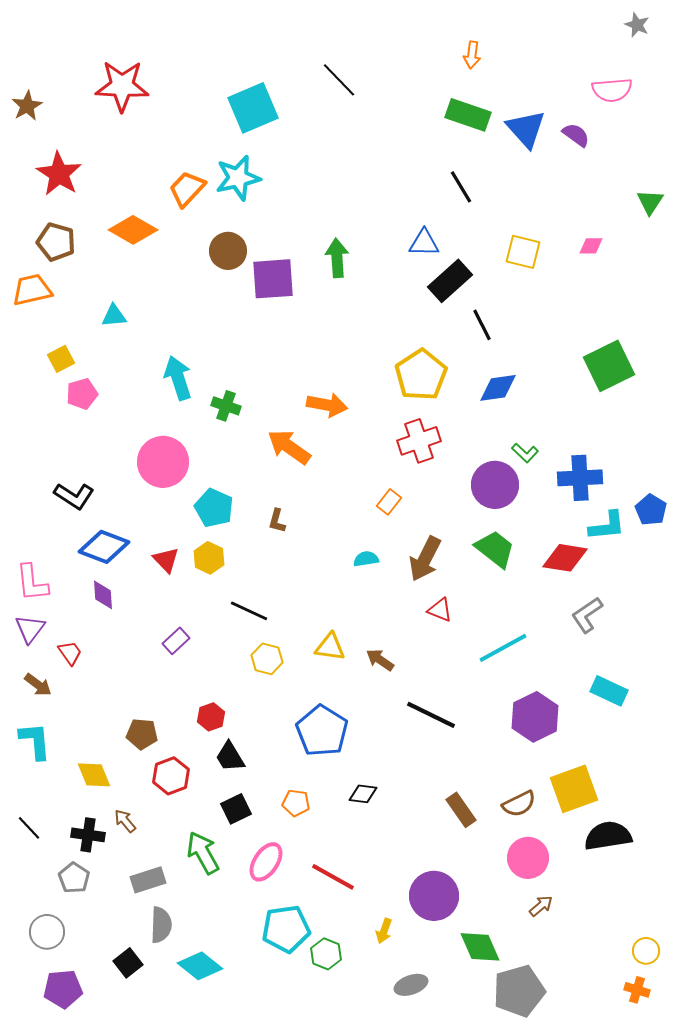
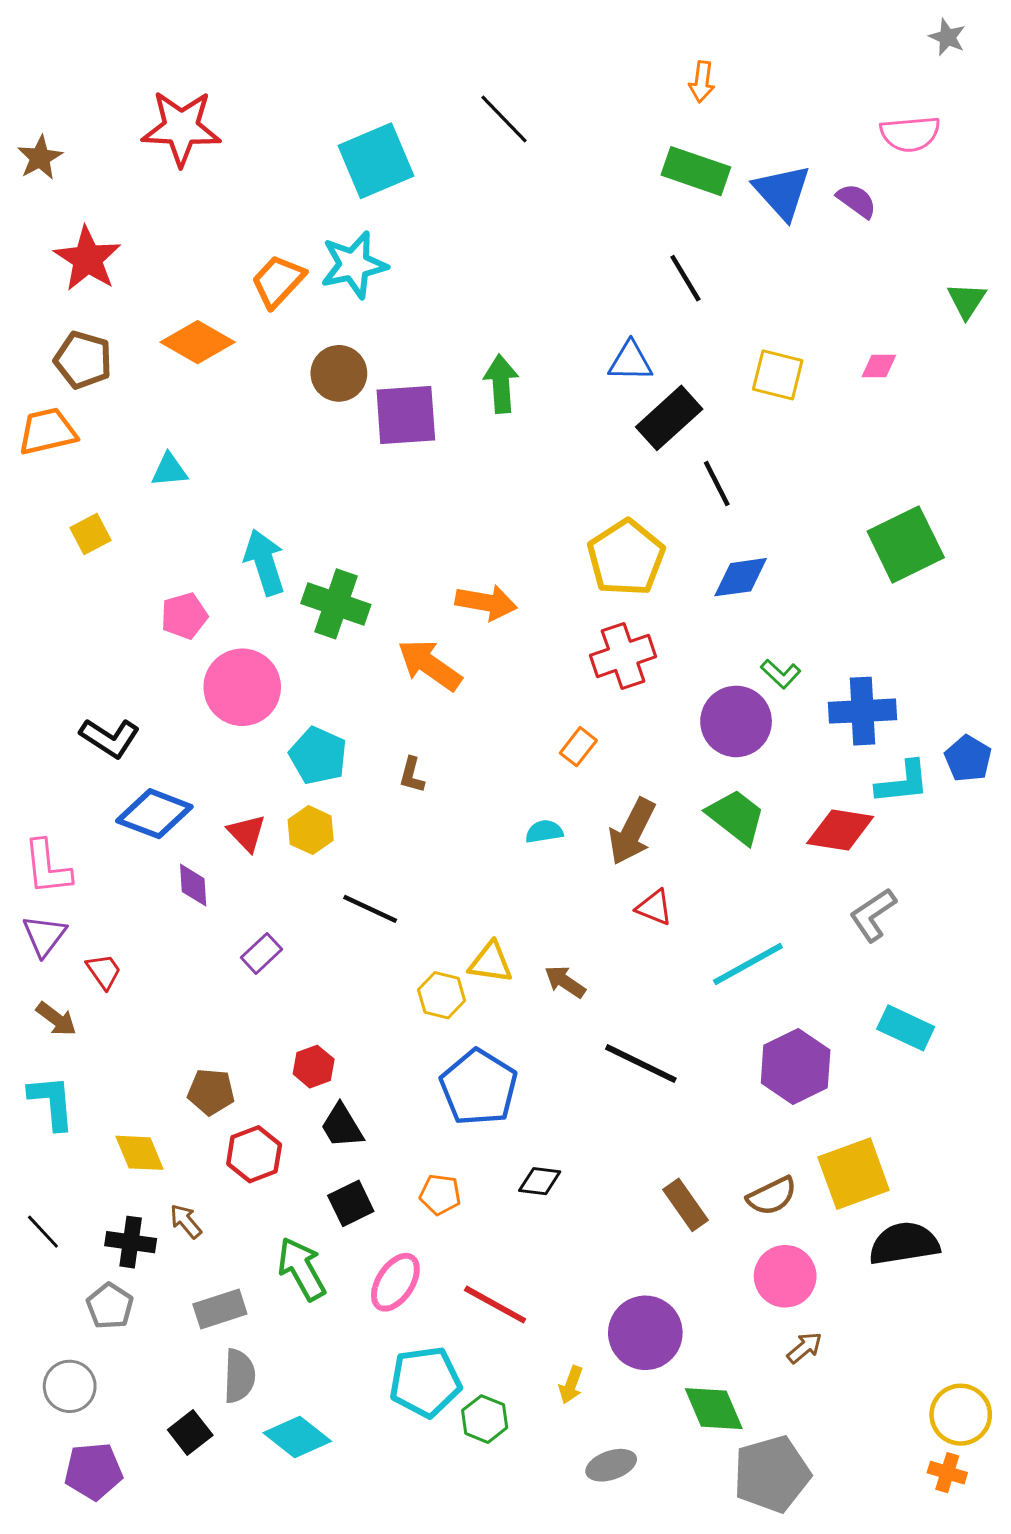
pink pentagon: (82, 394) -> (184, 616), moved
green cross: (226, 406) -> (336, 604), size x1.5
purple diamond: (103, 595) -> (193, 885), moved
yellow hexagon: (267, 659) -> (442, 995), moved
yellow circle: (646, 951) -> (961, 1415), size x1.5

